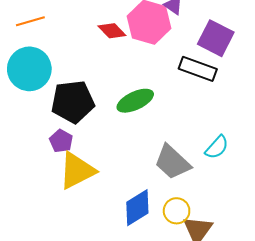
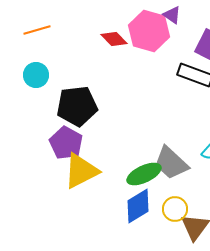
cyan circle: (29, 69) -> (36, 75), size x0.6
green ellipse: (135, 101) -> (144, 174), moved
purple pentagon: (61, 141) -> (66, 143), size x1.5

